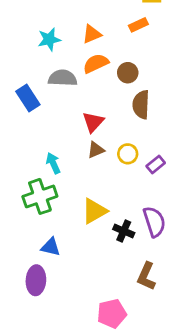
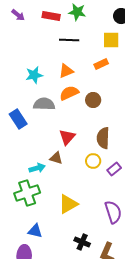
brown semicircle: (141, 105) -> (103, 138), moved
brown triangle: (96, 150) -> (56, 158), moved, turned 40
cyan arrow: (53, 163) -> (37, 168), turned 98
black cross: (124, 231) -> (82, 242), moved

